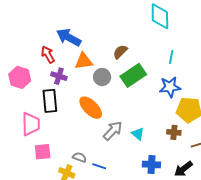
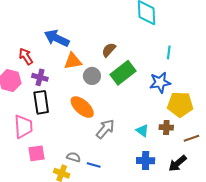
red arrow: (48, 55) -> (26, 56), moved
cyan line: (171, 57) -> (169, 52), moved
purple cross: (59, 76) -> (40, 77), moved
cyan triangle: (138, 134) -> (142, 131), moved

